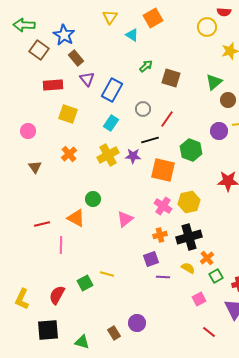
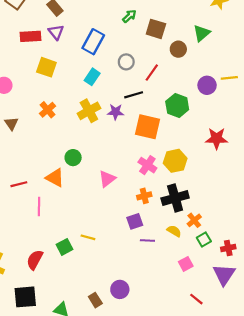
purple triangle: (87, 79) -> (56, 32), moved
brown circle: (228, 100) -> (178, 49), moved

